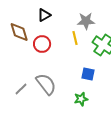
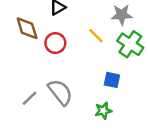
gray star: (86, 21) -> (122, 15), moved
yellow line: (75, 38) -> (96, 36), turned -32

